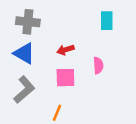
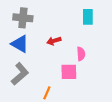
pink square: (65, 78) -> (69, 72), moved

